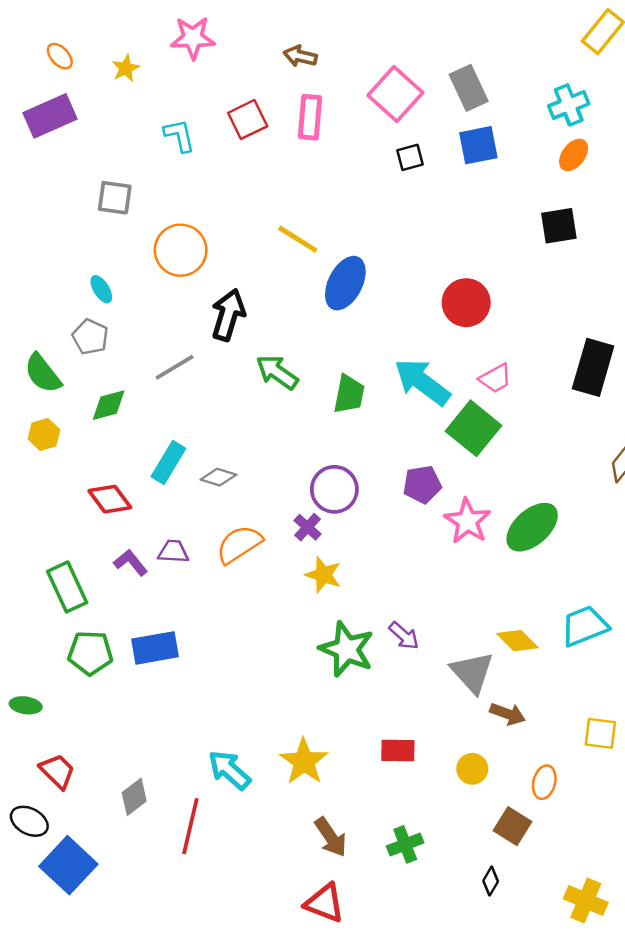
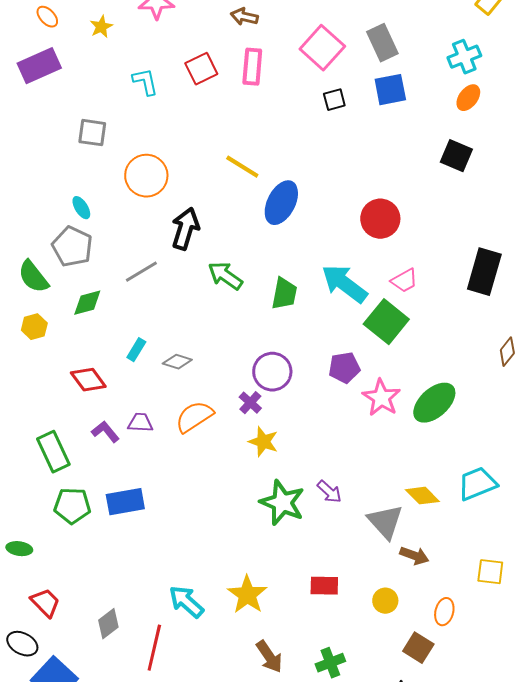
black square: (559, 226) -> (456, 156), turned 32
gray pentagon: (90, 337) -> (72, 247), size x1.4
cyan rectangle: (168, 462) -> (136, 350), size x0.7

